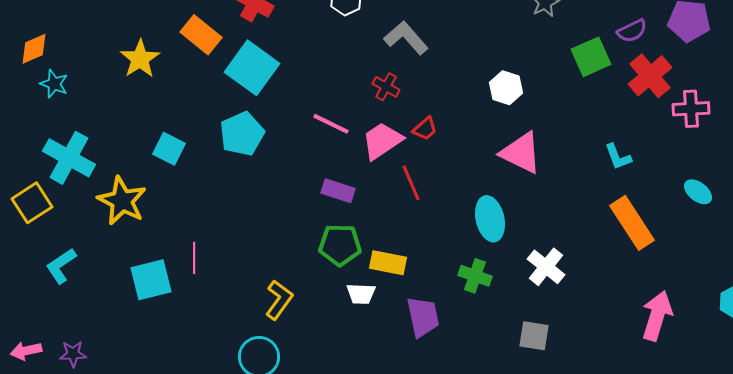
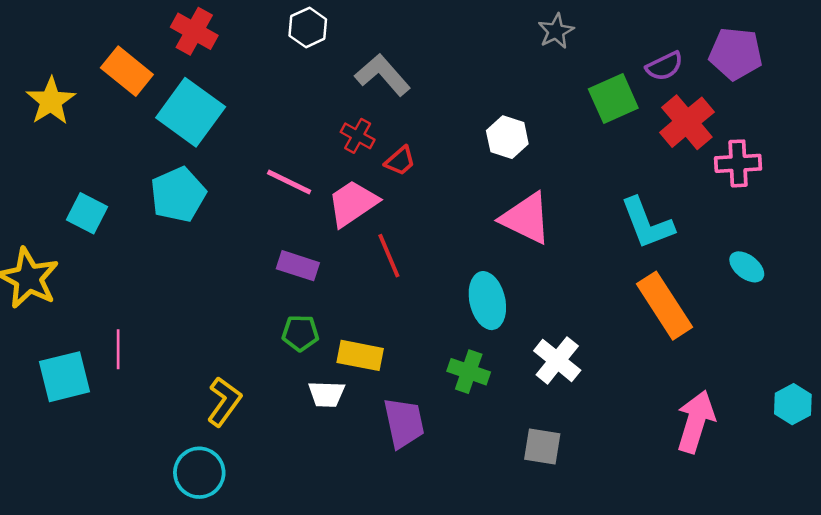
red trapezoid: (425, 129) -> (400, 161), moved
cyan L-shape: (618, 157) -> (647, 223), size x1.6
green pentagon: (340, 245) -> (300, 333), size x0.7

